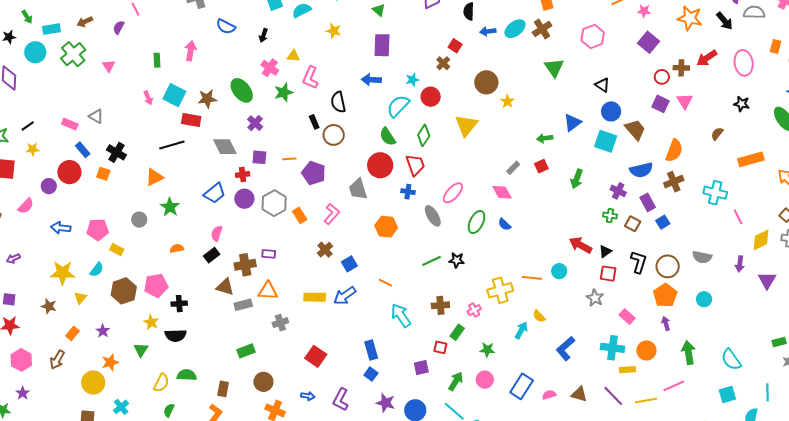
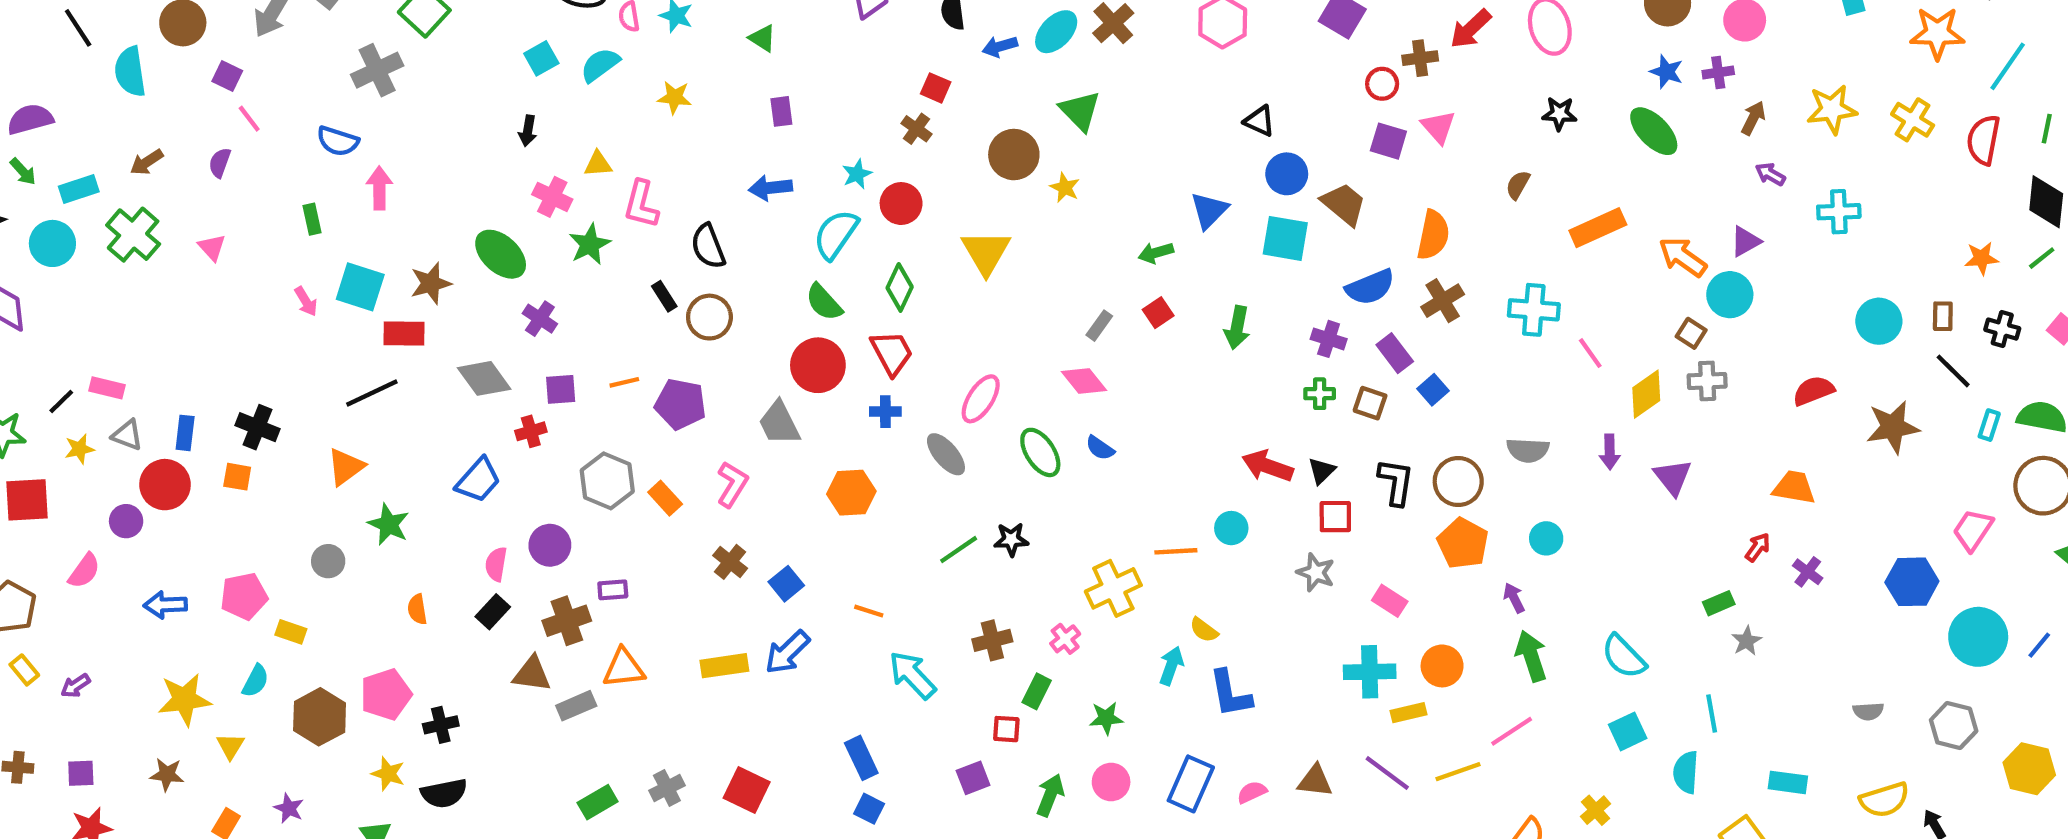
blue semicircle: (226, 27) -> (338, 141), moved
purple rectangle: (382, 45) -> (781, 111), size x0.6
green triangle: (554, 68) -> (1080, 111), moved
gray triangle: (96, 116) -> (127, 435), moved
pink rectangle: (70, 124) -> (107, 388), moved
blue rectangle: (83, 150) -> (185, 433), turned 56
purple circle: (244, 199) -> (550, 545), moved
green ellipse: (477, 222) -> (1040, 452), turned -50
orange semicircle: (177, 248) -> (417, 609), turned -80
gray cross: (280, 323) -> (667, 788), moved
purple arrow: (666, 323) -> (1514, 598), moved
blue L-shape: (565, 349) -> (1230, 694), moved, turned -50

